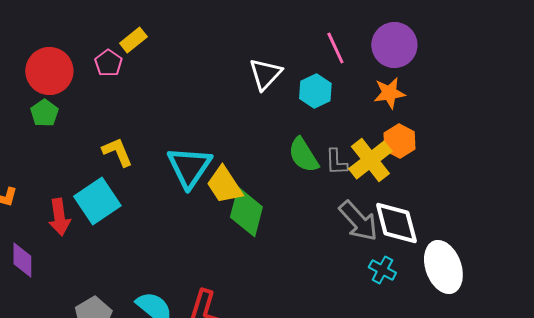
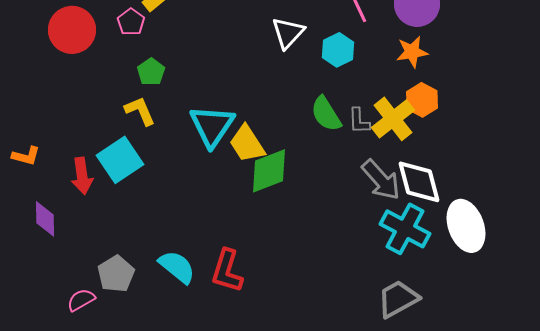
green pentagon: (44, 113) -> (151, 72), moved
green diamond: (246, 212) -> (269, 171), turned 54
cyan cross: (382, 270) -> (405, 229), size x1.8

